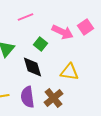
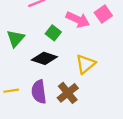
black diamond: (32, 67) -> (44, 58), turned -55
yellow triangle: (69, 72) -> (86, 64), turned -48

